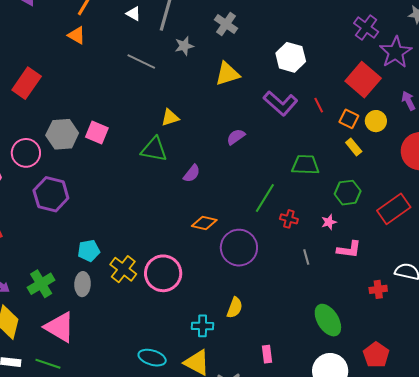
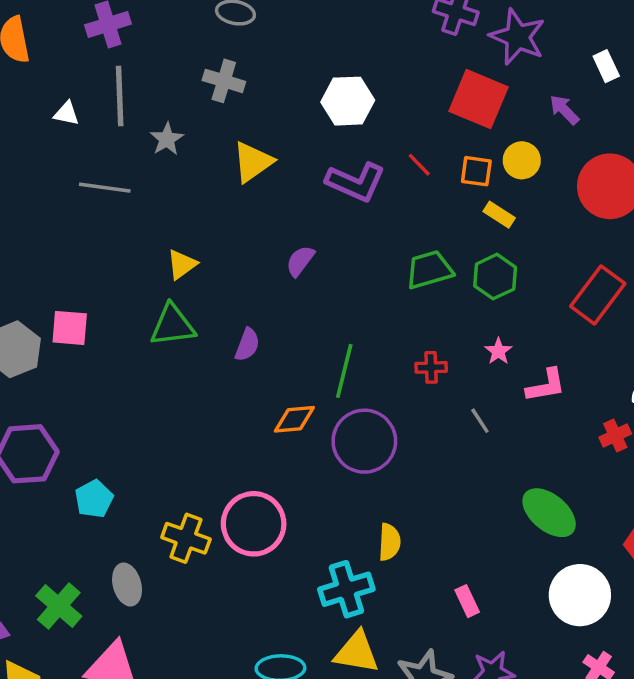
green hexagon: (348, 193) -> (495, 277), moved
green line: (265, 198) -> (344, 371), moved
cyan pentagon: (89, 251) -> (94, 499), moved
cyan cross: (203, 326) -> (346, 589), size x1.4

